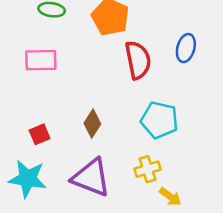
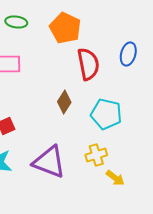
brown diamond: (92, 124) -> (64, 102), moved

